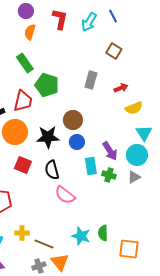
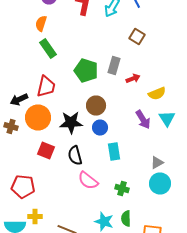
orange semicircle: (30, 32) -> (41, 24), moved
green pentagon: (47, 85) -> (86, 70), moved
red arrow: (121, 88) -> (133, 78), moved
purple arrow: (110, 151) -> (143, 120), moved
cyan circle: (137, 155) -> (160, 184), moved
green cross: (109, 175) -> (122, 188), moved
yellow cross: (22, 233) -> (35, 216), moved

